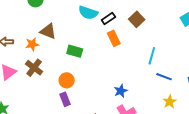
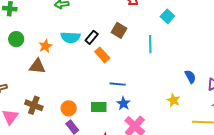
orange star: (32, 44) -> (45, 46), moved
green rectangle: (75, 51) -> (99, 107), moved
cyan line: (152, 56) -> (150, 44), moved
blue line: (164, 77) -> (118, 84), moved

